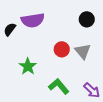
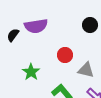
gray triangle: (83, 51) -> (86, 70), moved, turned -36

